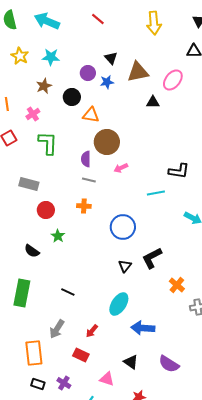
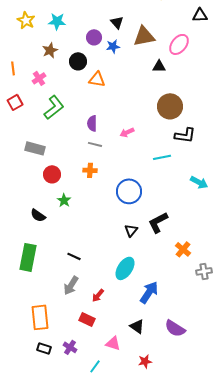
brown circle: (107, 142) -> (170, 106), moved
green L-shape: (48, 143) -> (54, 107), turned 50
blue arrow: (143, 328) -> (149, 292), turned 120
gray arrow: (57, 329) -> (71, 285), moved

